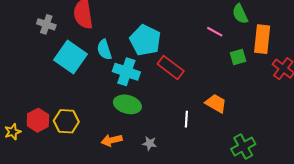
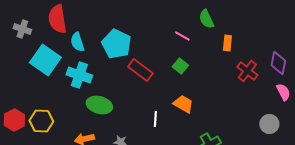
orange rectangle: (262, 39) -> (227, 43), size x0.6
cyan semicircle: (104, 50) -> (77, 42), moved
green square: (238, 57) -> (180, 66), moved, turned -35
cyan cross: (126, 72) -> (79, 75), moved

